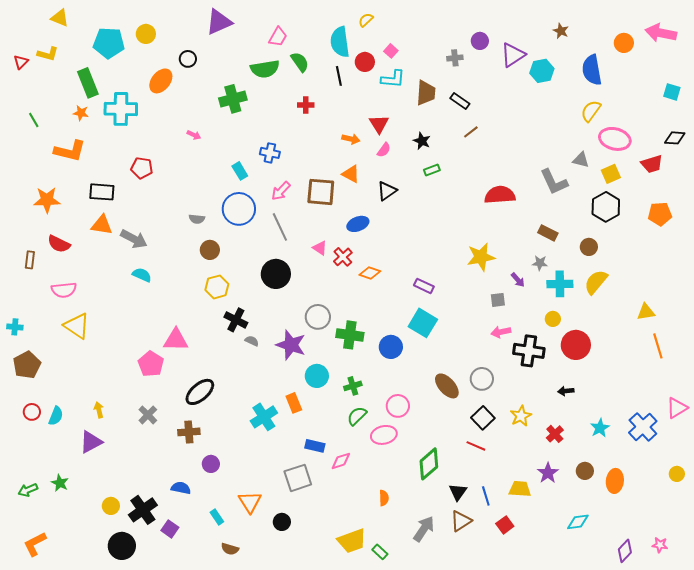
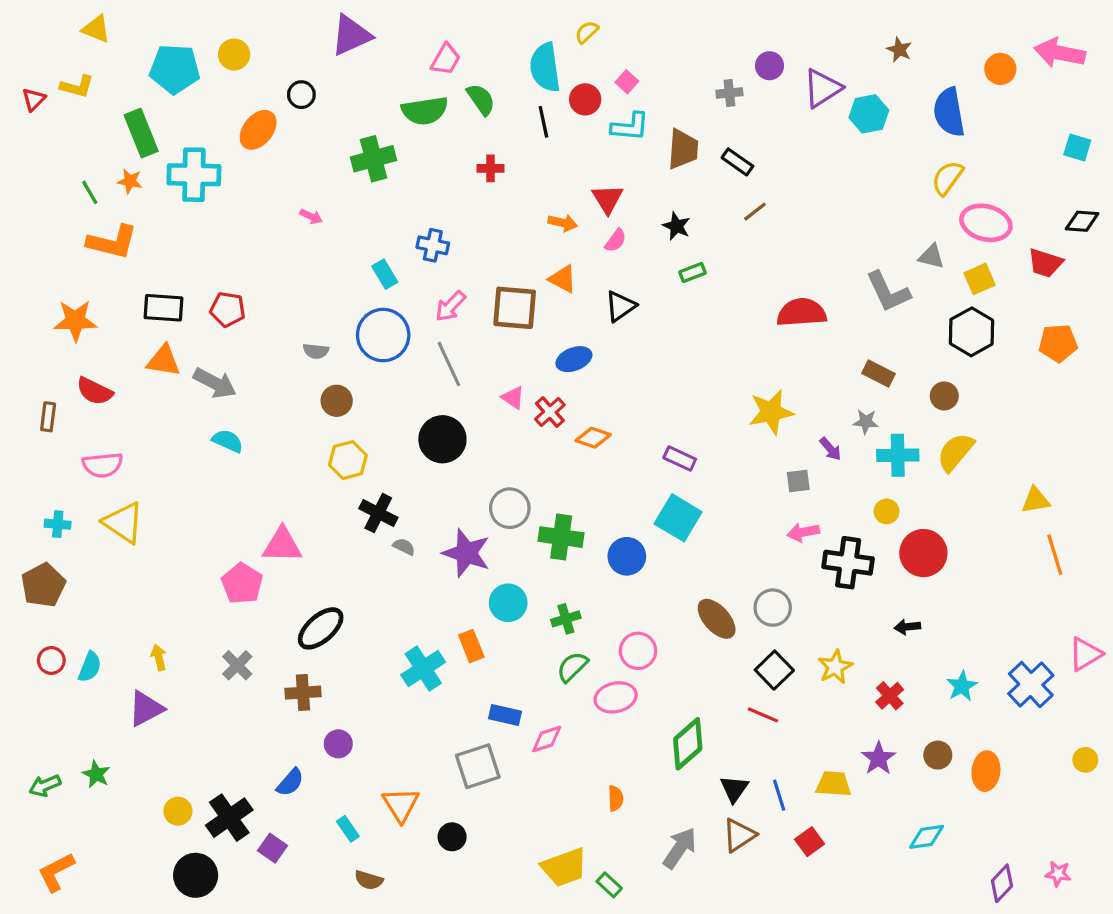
green line: (34, 120) -> (90, 192), moved
red trapezoid: (652, 164) -> (1045, 263), turned 35
red pentagon: (142, 168) -> (228, 309), moved
cyan cross: (15, 327) -> (58, 524), moved
blue semicircle: (181, 488) -> (290, 782), turned 120

